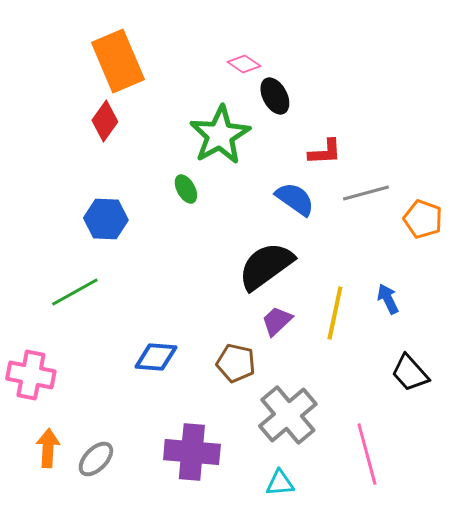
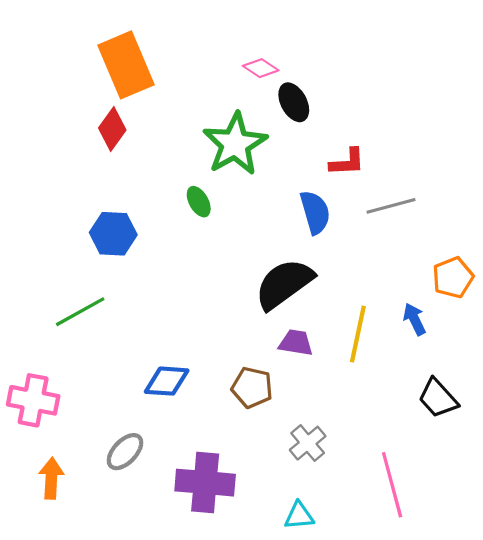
blue semicircle: (295, 199) -> (315, 212), turned 39
orange pentagon: (423, 219) -> (453, 277), moved, turned 30
purple trapezoid: (277, 321) -> (296, 343), turned 52
gray cross: (288, 415) -> (308, 443), size x0.6
gray ellipse: (96, 459) -> (125, 452), moved

